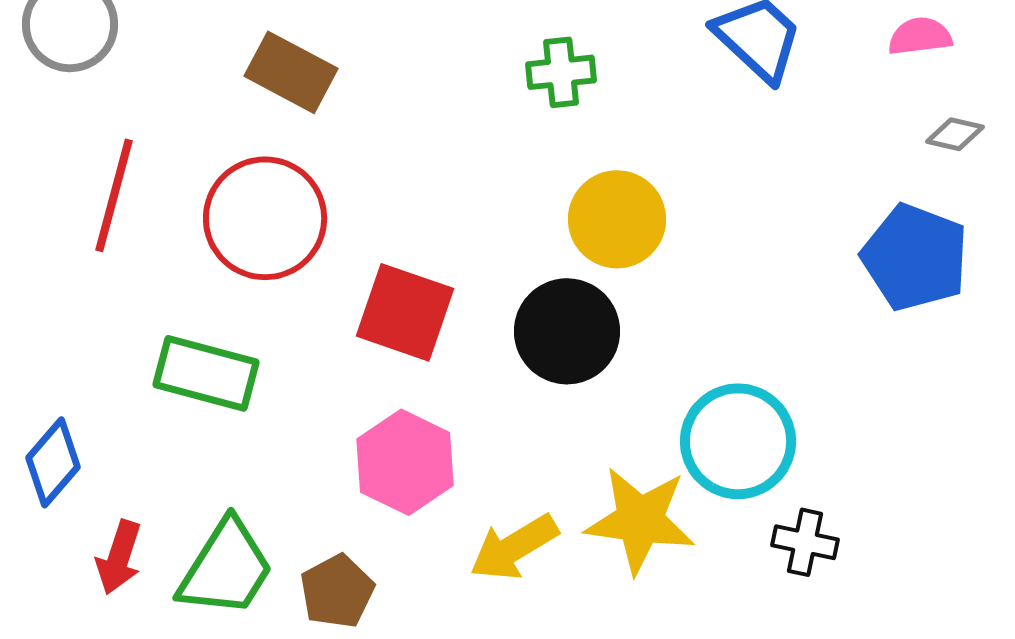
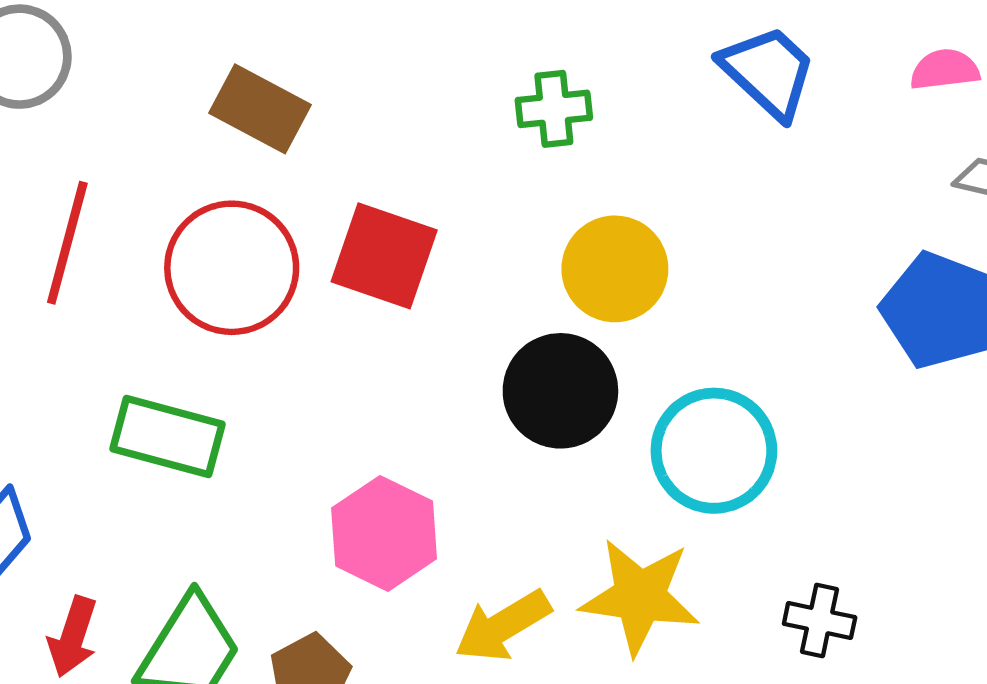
red square: (405, 312) -> (384, 256), moved
cyan circle: (738, 441) -> (714, 451), moved

